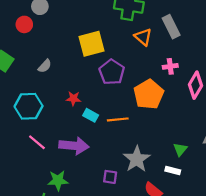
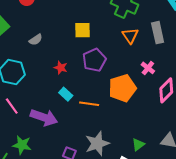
yellow square: (91, 44) -> (82, 30), size x0.7
pink cross: (170, 66) -> (148, 68), turned 32
red star: (73, 99) -> (61, 68), moved

